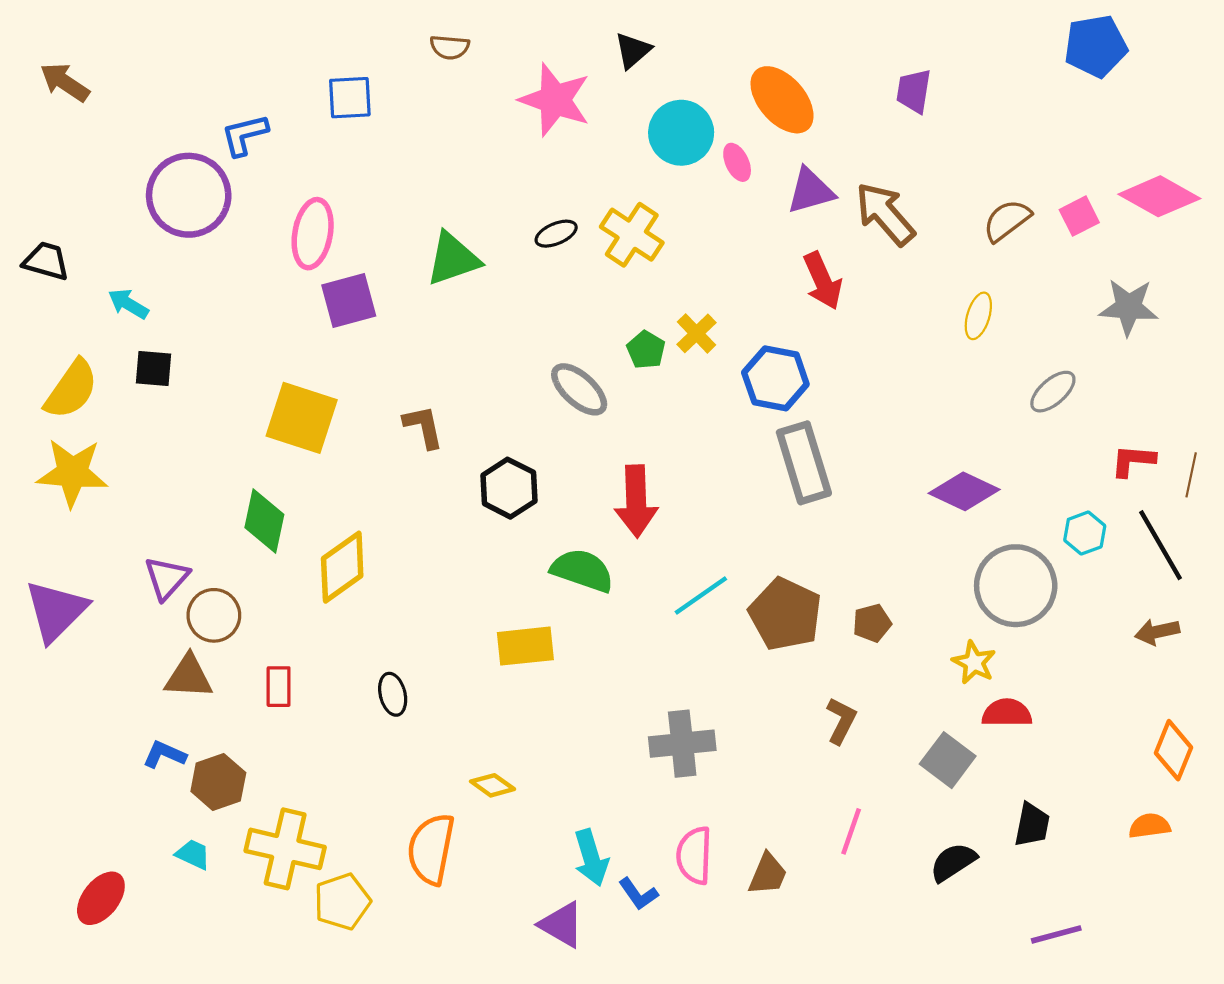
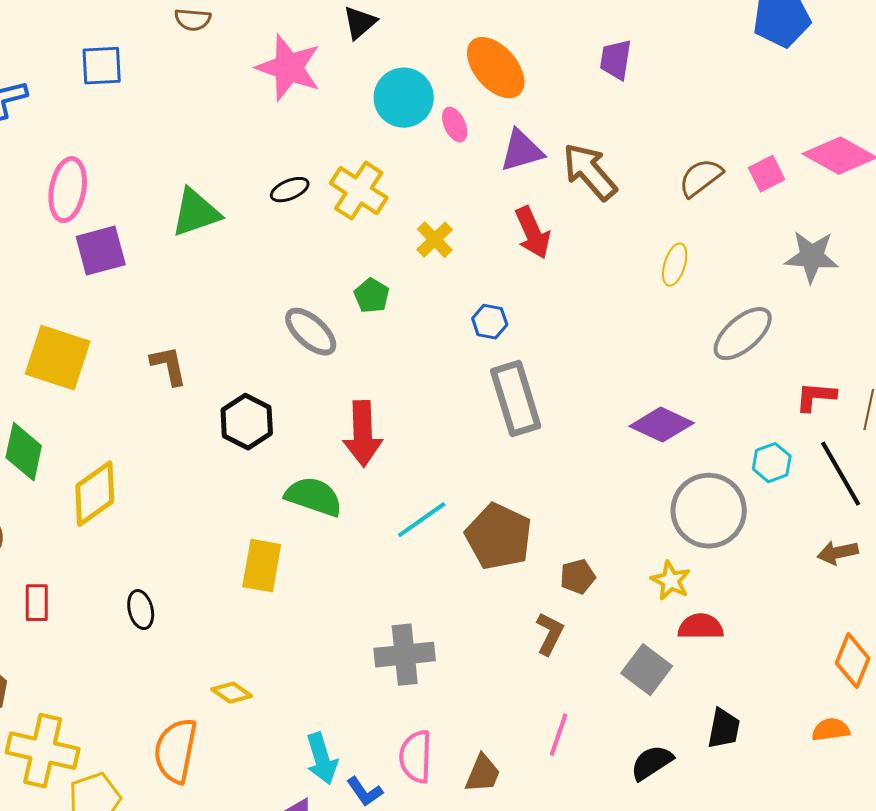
yellow cross: (696, 333) -> (435, 240), moved
blue hexagon: (775, 378) -> (490, 322), size x0.6
gray ellipse: (1053, 392) -> (743, 334), size x1.4
brown pentagon: (872, 623) -> (578, 577), moved
yellow rectangle: (525, 646) -> (262, 566), turned -74

